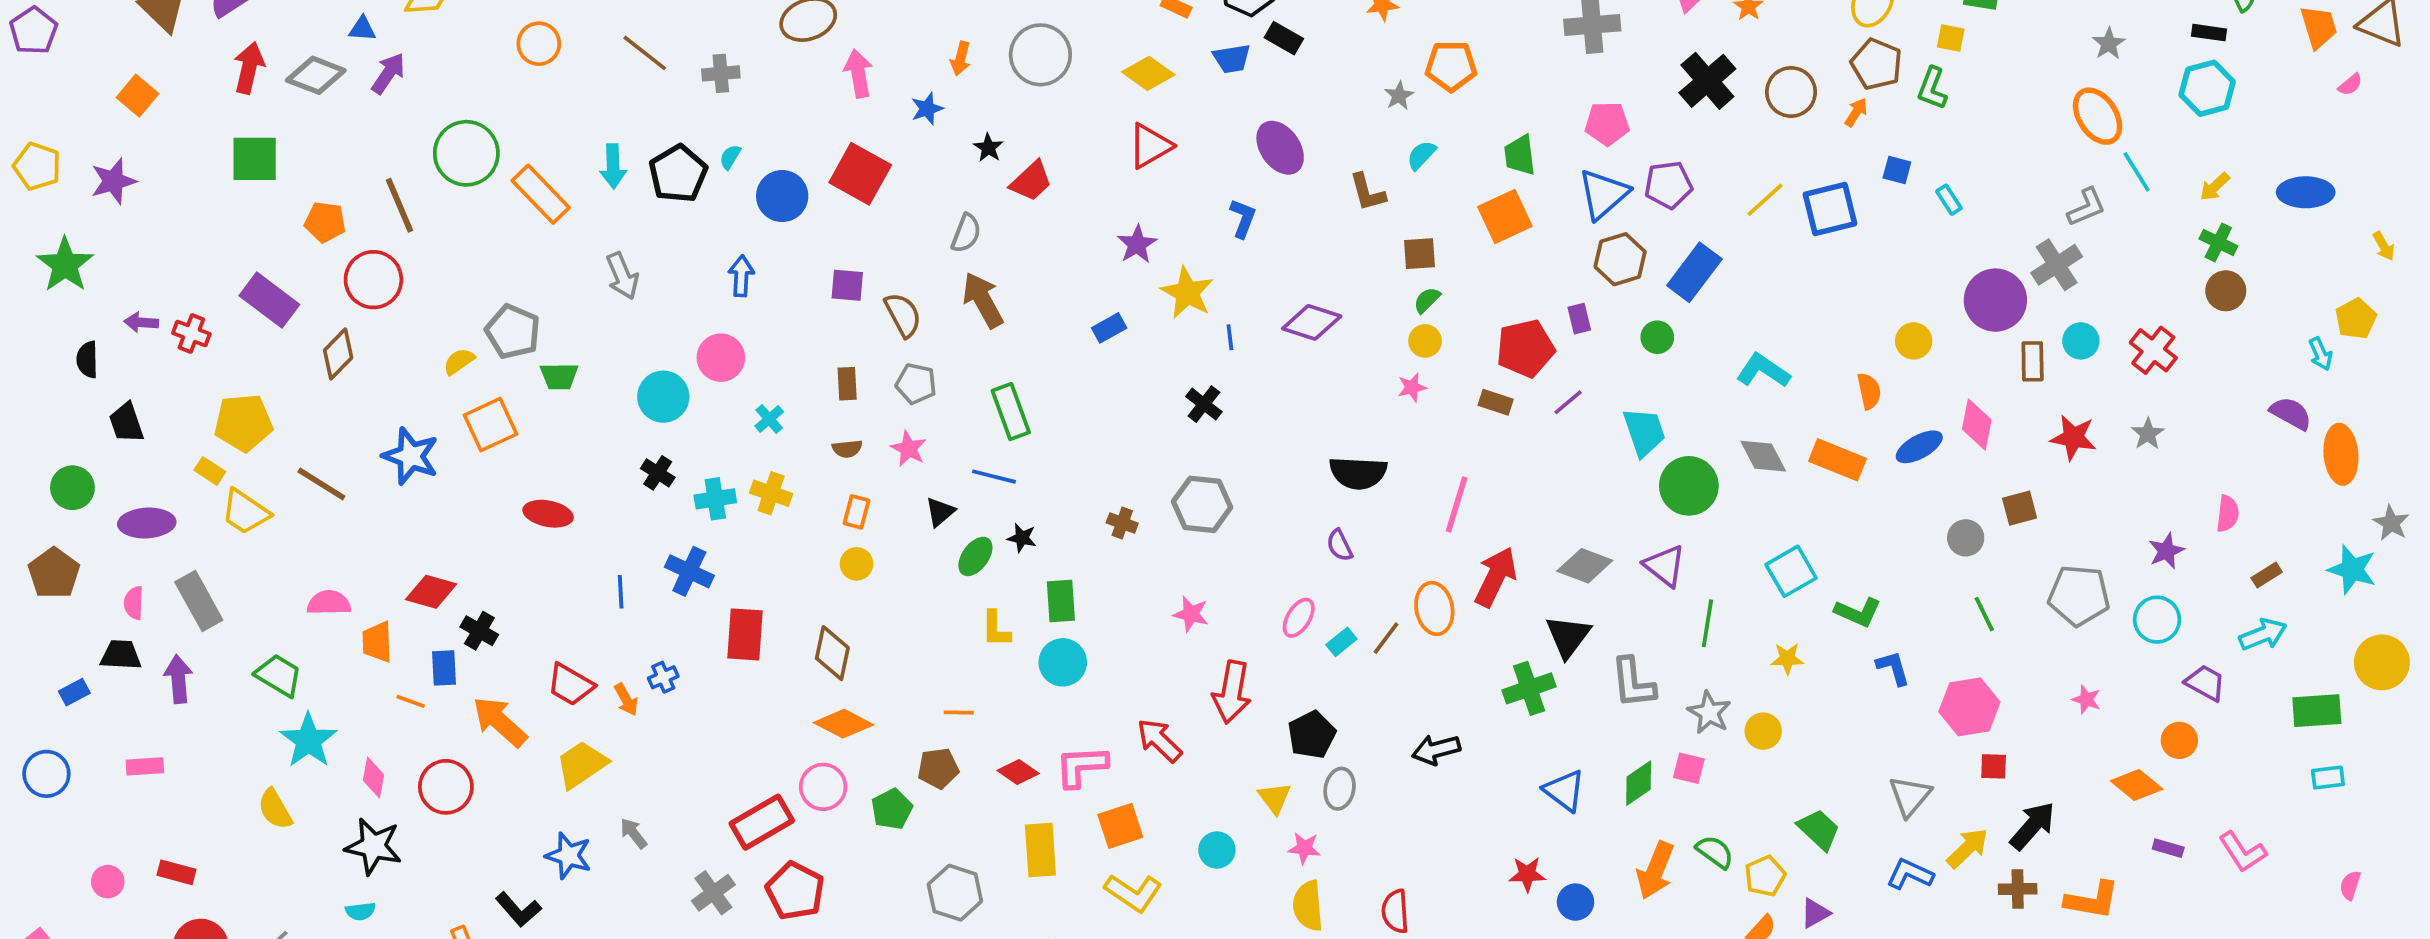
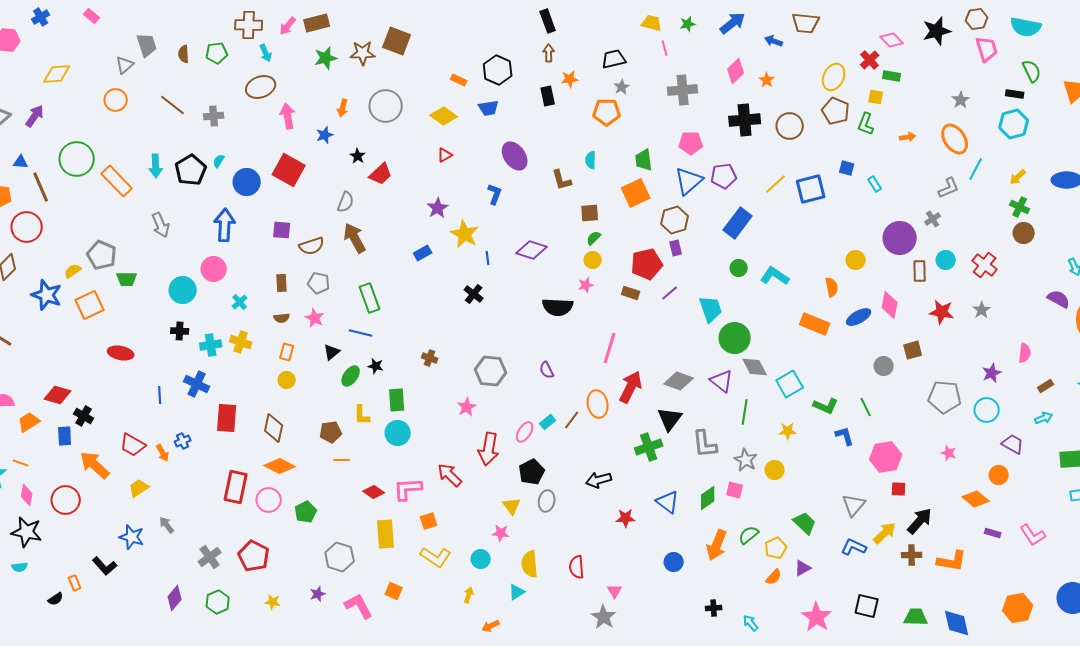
blue triangle: (362, 29) -> (21, 162), moved
black rectangle: (1284, 38) -> (548, 96), moved, turned 48
black cross: (1707, 81) -> (745, 120), turned 36
gray star: (1399, 96) -> (622, 87), moved
orange arrow: (1856, 112) -> (908, 137), moved, turned 49
red triangle: (1150, 146) -> (445, 155), size x0.6
cyan semicircle: (1421, 155) -> (591, 160), turned -42
cyan line: (2137, 172) -> (976, 169), turned 60
brown hexagon: (1620, 259) -> (675, 220), moved
gray cross: (2057, 265) -> (933, 219), size x0.6
blue arrow: (741, 276) -> (225, 225), size x1.5
brown semicircle: (903, 315) -> (312, 246), turned 100
green circle: (1657, 337) -> (739, 268), moved
blue star: (411, 456) -> (47, 295), moved
gray diamond: (1763, 456) -> (755, 367), moved
black cross: (658, 473) -> (180, 331), turned -30
black semicircle: (1358, 473) -> (558, 307), moved
gray hexagon: (1202, 504) -> (491, 371), moved
pink star: (1191, 614) -> (467, 407), turned 30
green line: (1984, 614) -> (866, 407), moved
pink ellipse: (1299, 618) -> (525, 432), moved
cyan arrow: (2263, 634) -> (1044, 418), size x0.7
orange trapezoid: (377, 642) -> (29, 422), turned 60
orange line: (411, 701) -> (21, 463), moved
yellow trapezoid: (582, 765) -> (139, 488), size x0.7
brown pentagon: (938, 768) -> (331, 432), moved
red rectangle: (762, 822) -> (236, 487), moved, turned -48
orange square: (1120, 826) -> (429, 521), size x0.7
pink star: (1304, 848) -> (501, 533), moved
cyan circle: (1217, 850) -> (481, 559), moved
green semicircle: (1715, 852) -> (749, 535), turned -75
red star: (1527, 874) -> (626, 518), moved

